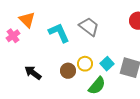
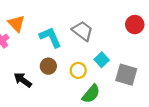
cyan square: (107, 64) -> (102, 60), moved
brown circle: (68, 71) -> (48, 66), moved

